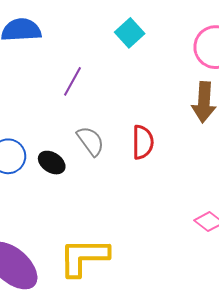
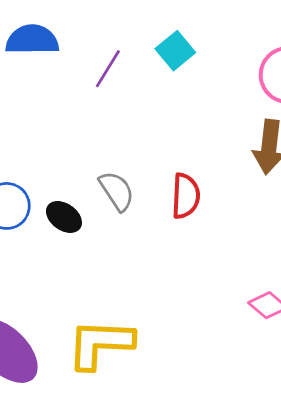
purple line: (72, 81) -> (108, 69), moved

